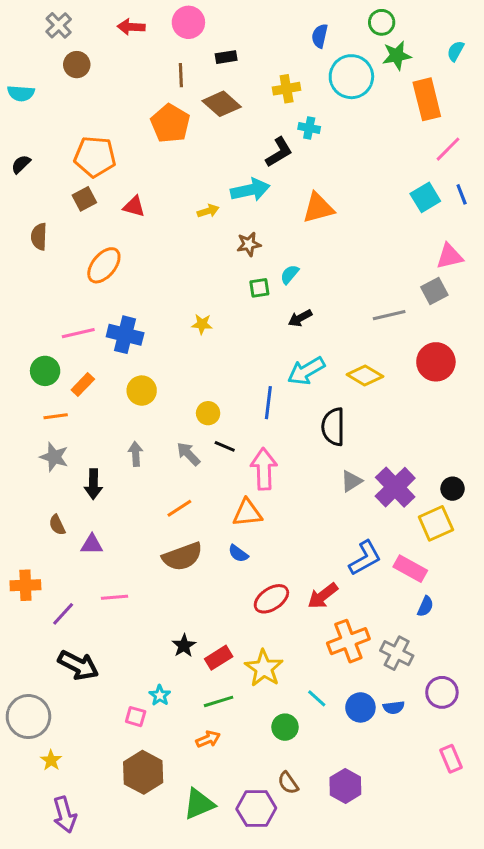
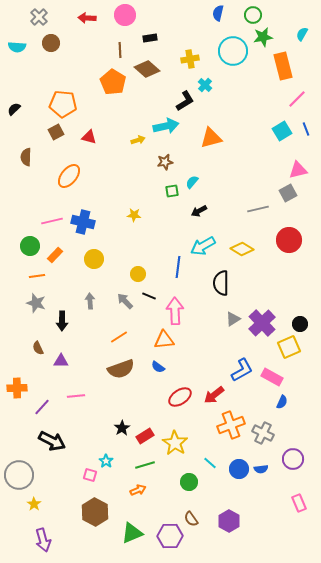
blue semicircle: (320, 36) -> (218, 13), moved
cyan semicircle: (21, 93) -> (17, 47), moved
cyan cross: (309, 128) -> (205, 85), turned 32

